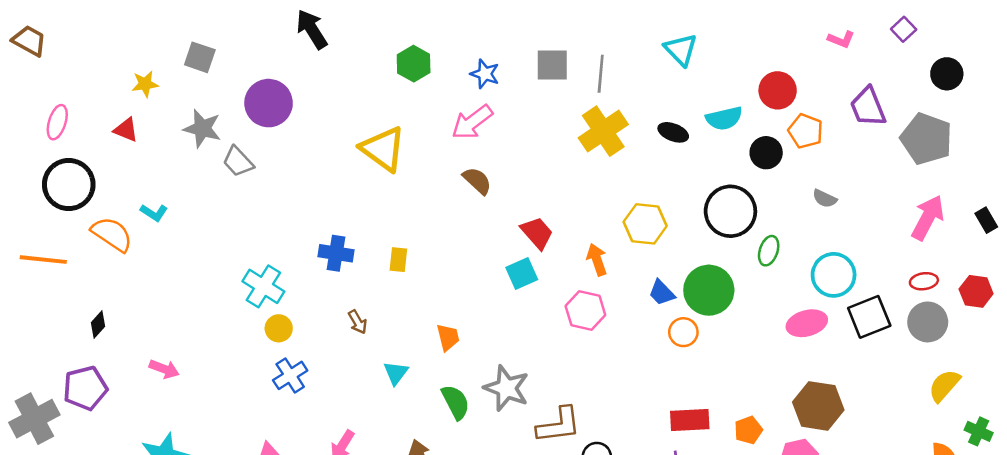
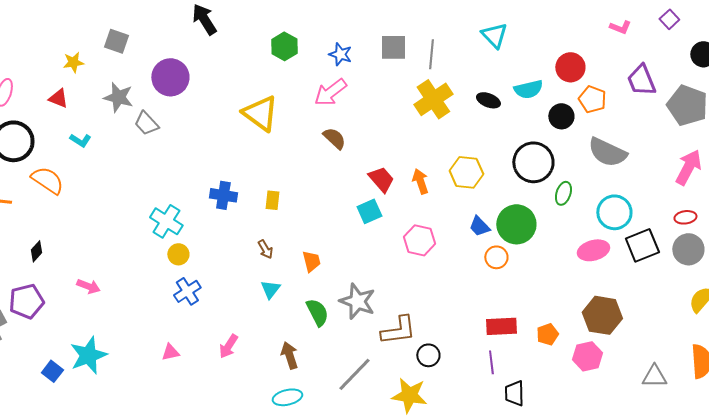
gray semicircle: (825, 199) -> (607, 152), size x2.0
cyan L-shape: (154, 213) -> (80, 140), moved
orange arrow: (597, 260) -> (420, 181), moved
brown arrow: (358, 322) -> (265, 249), moved

